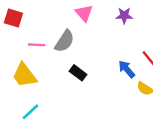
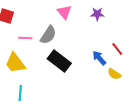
black rectangle: (78, 73) -> (59, 61), size x1.6
cyan line: (30, 112) -> (20, 93), turned -42

